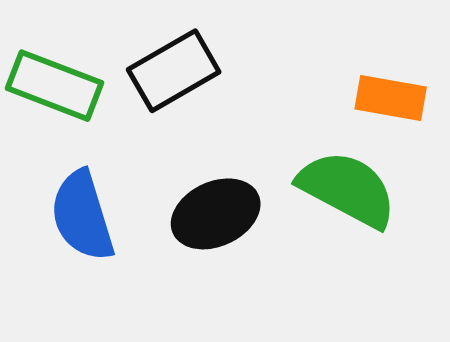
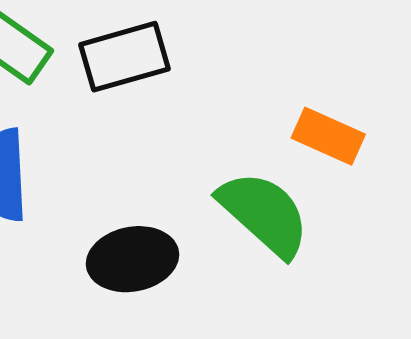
black ellipse: (216, 214) -> (133, 259), moved

